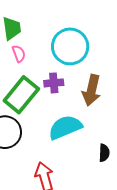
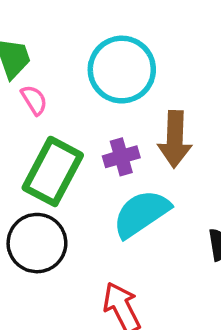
purple cross: (54, 83) -> (121, 157), moved

